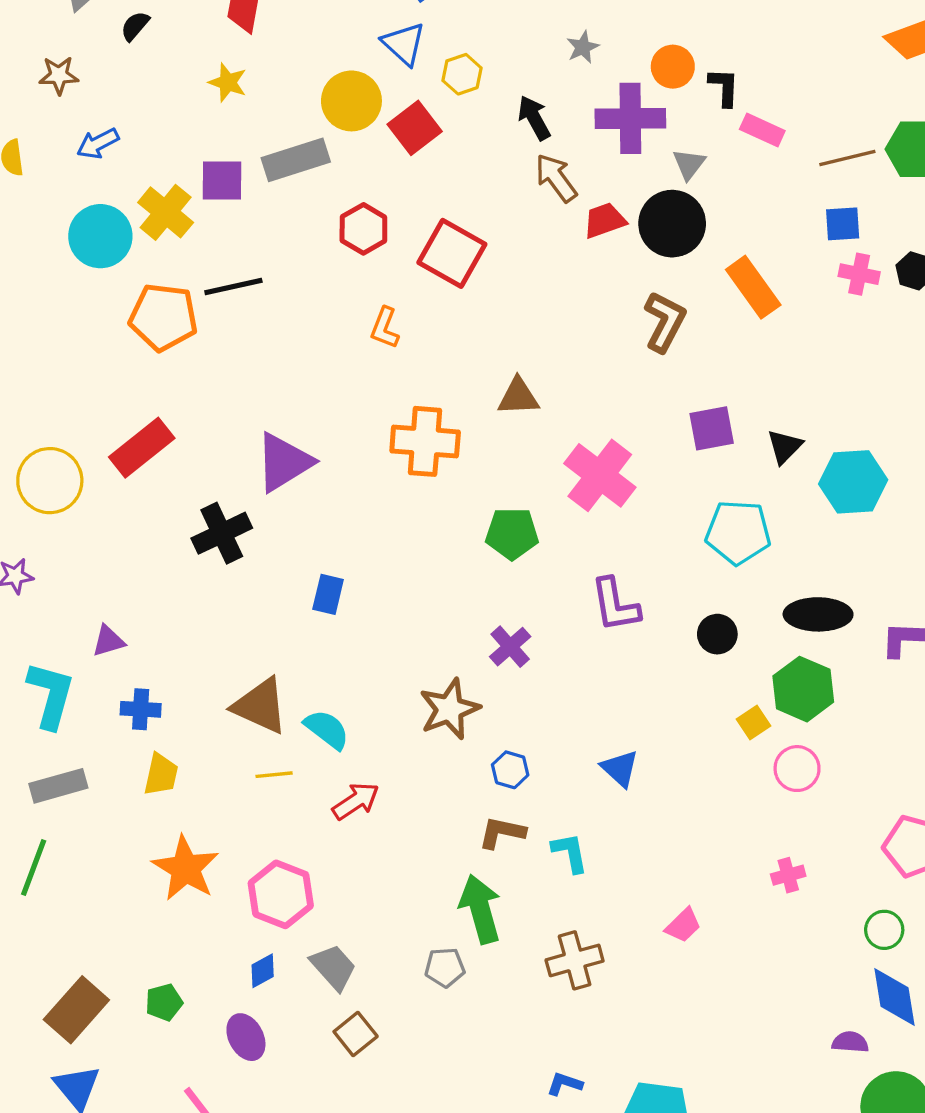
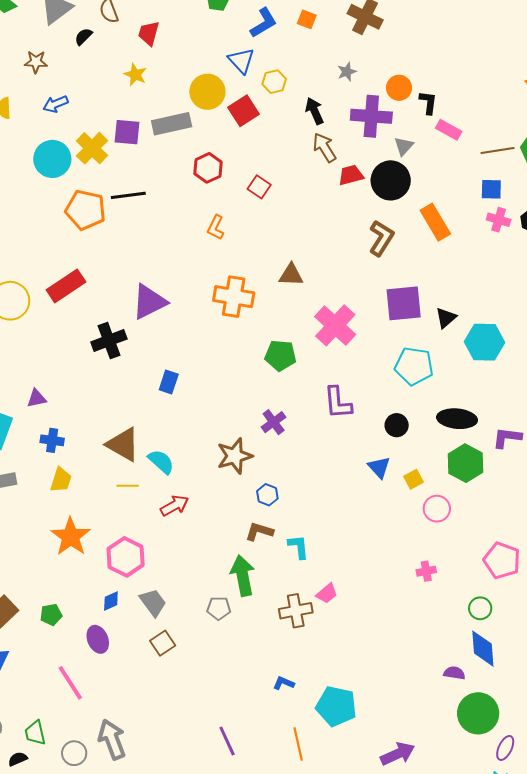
red square: (452, 253) -> (259, 187), size x0.6
purple square: (712, 428) -> (404, 303), size x1.4
green hexagon: (803, 689) -> (465, 463), moved
blue triangle: (620, 768) -> (379, 467), moved
pink trapezoid: (683, 925) -> (327, 593), moved

